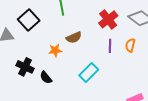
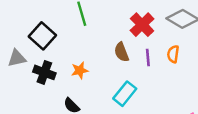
brown semicircle: (74, 37) -> (122, 52), moved, turned 98
black cross: (25, 67) -> (44, 72), moved

